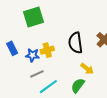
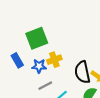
green square: (34, 17) -> (37, 38), moved
black semicircle: (75, 43) -> (82, 72), moved

